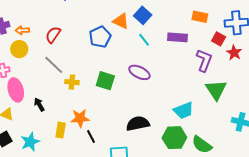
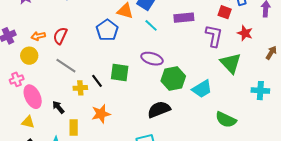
orange arrow: (22, 30) -> (38, 36), moved
red star: (234, 53) -> (245, 33), moved
yellow cross: (72, 82) -> (80, 88), moved
yellow rectangle: (61, 130) -> (74, 127), moved
black line: (91, 136) -> (97, 81), moved
green hexagon: (174, 138) -> (173, 78), moved

